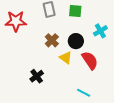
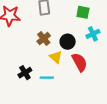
green square: (75, 11) -> (83, 12), moved
cyan line: (84, 93) -> (47, 78), moved, turned -32

